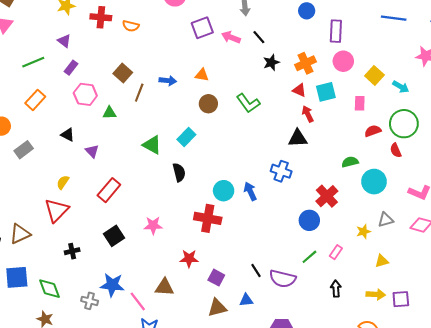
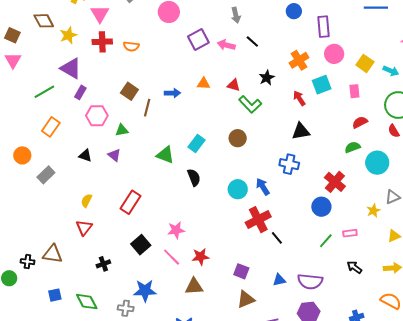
purple triangle: (64, 41) -> (71, 68), size x1.6
black star: (271, 62) -> (267, 78), moved
red triangle: (299, 90) -> (234, 85), moved
brown circle: (208, 104) -> (238, 138), moved
red arrow: (308, 114) -> (299, 98), moved
red semicircle: (373, 131) -> (360, 122), moved
purple triangle: (92, 151) -> (114, 155), moved
red triangle: (57, 210) -> (84, 228), size x0.7
red cross: (208, 218) -> (258, 220), moved, turned -30
brown triangle: (20, 234) -> (53, 254), turned 40
pink rectangle: (336, 252) -> (350, 233), turned 56
red star: (189, 259) -> (201, 257), moved
black line: (256, 270) -> (277, 238), moved
blue square: (17, 277) -> (55, 295), size x0.6
purple semicircle: (283, 279) -> (310, 281), moved
black arrow: (336, 289) -> (354, 267), turned -42
blue triangle: (246, 300) -> (279, 280), moved
pink line: (138, 301) -> (172, 257), moved

